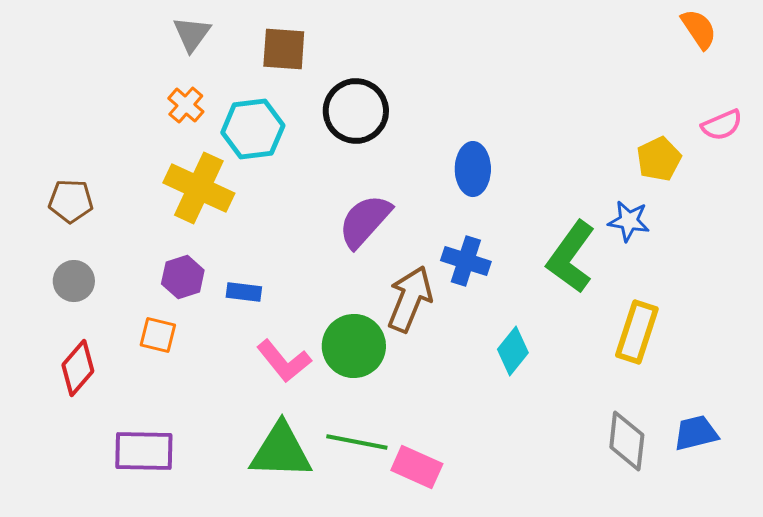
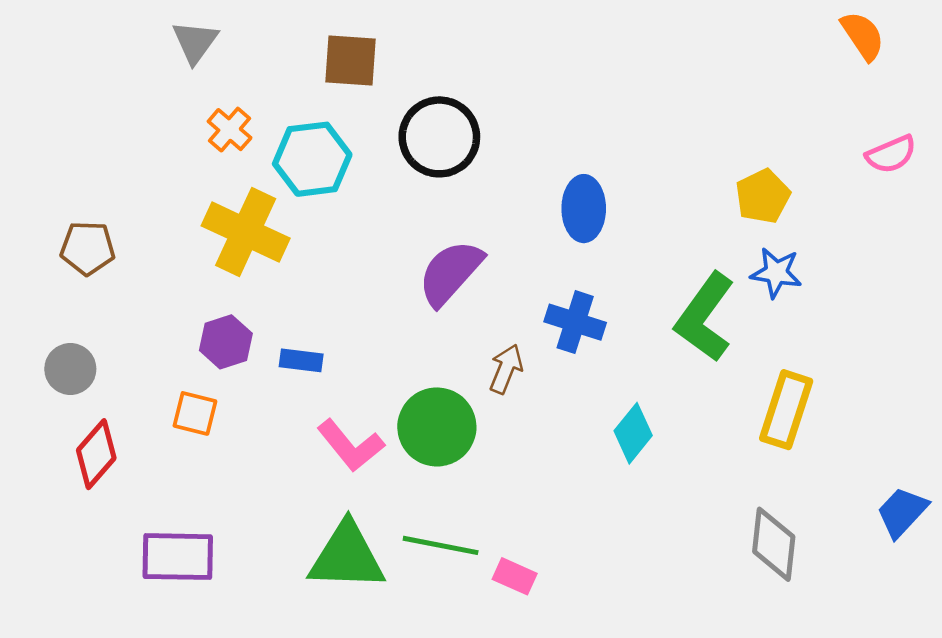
gray triangle: (192, 34) -> (195, 42), moved
yellow pentagon: (659, 159) -> (763, 196), moved
gray circle: (74, 281) -> (70, 369), moved
brown arrow: (410, 299) -> (506, 369), size x0.6
blue trapezoid: (696, 433) -> (902, 512), moved, turned -33
pink rectangle: (417, 467) -> (515, 576), size x0.7

